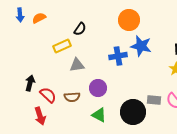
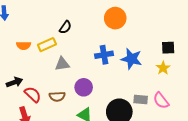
orange semicircle: (39, 18) -> (24, 46), moved, turned -152
blue star: (141, 46) -> (131, 59), moved
black arrow: (30, 83) -> (14, 82), turned 56

